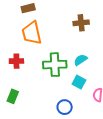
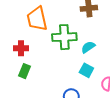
green cross: (55, 65) -> (64, 37), moved
green rectangle: (13, 96) -> (25, 71), moved

